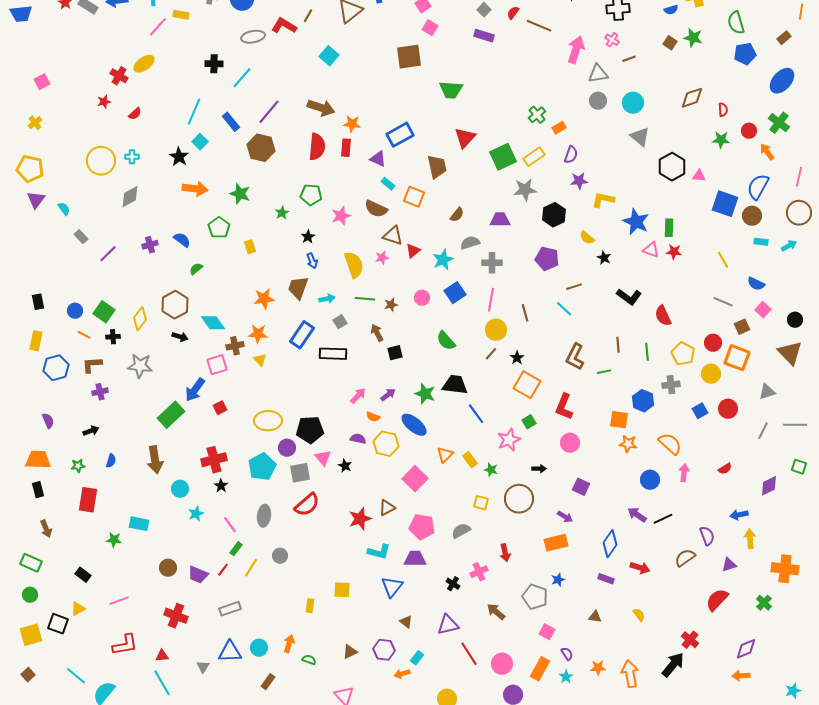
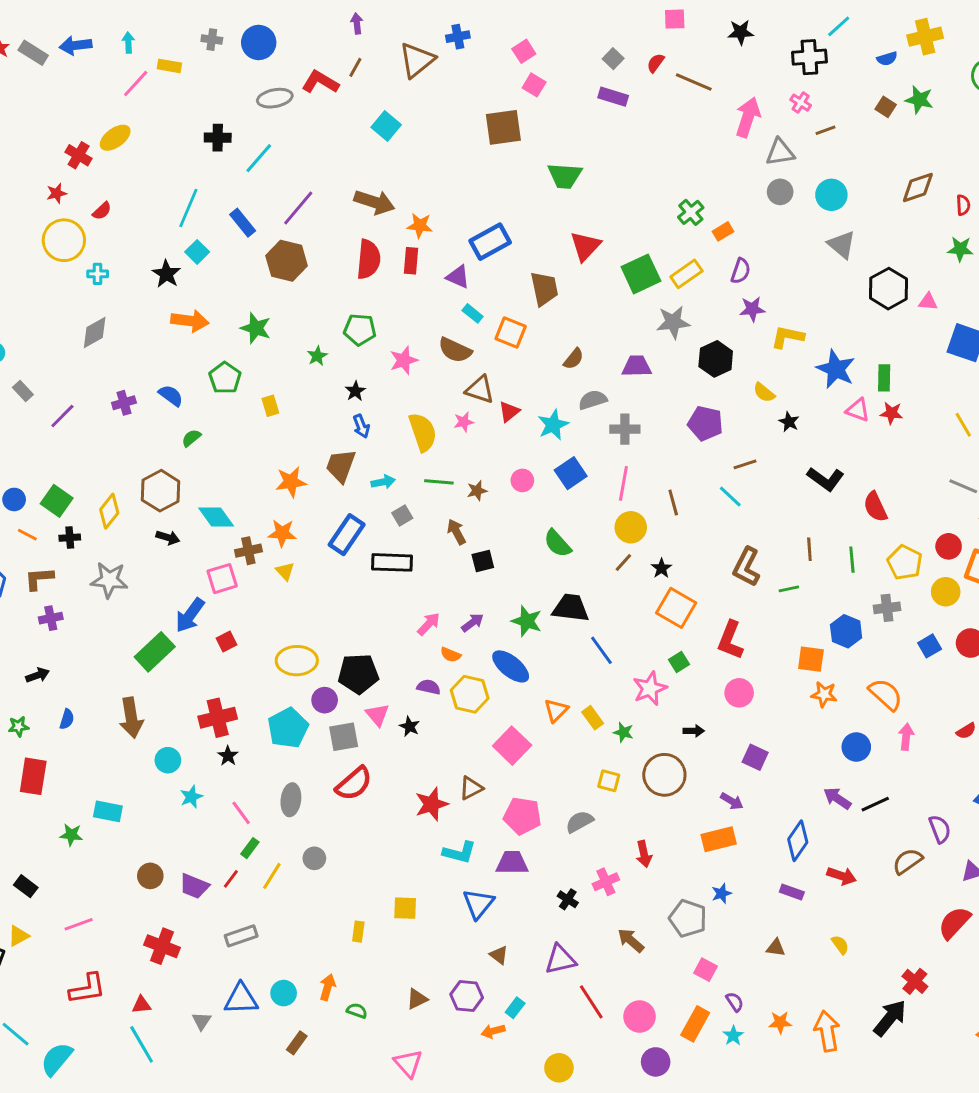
yellow circle: (101, 161) -> (64, 240), moved

